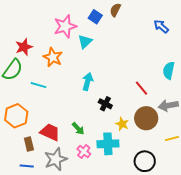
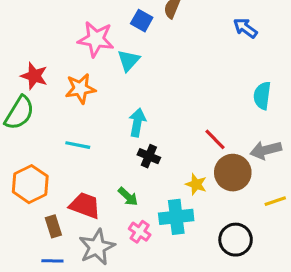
pink star: (65, 26) -> (96, 39), turned 30
red star: (24, 47) -> (34, 76), turned -30
orange star: (53, 57) -> (80, 89), turned -30
cyan line: (39, 85) -> (78, 145), moved
red line: (141, 88) -> (215, 139), moved
black cross: (105, 104) -> (149, 156), moved

